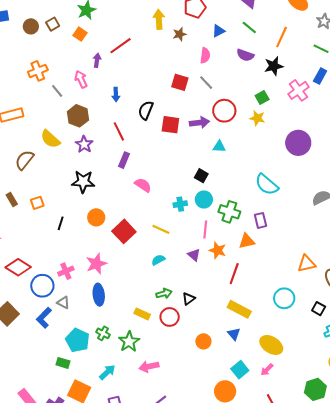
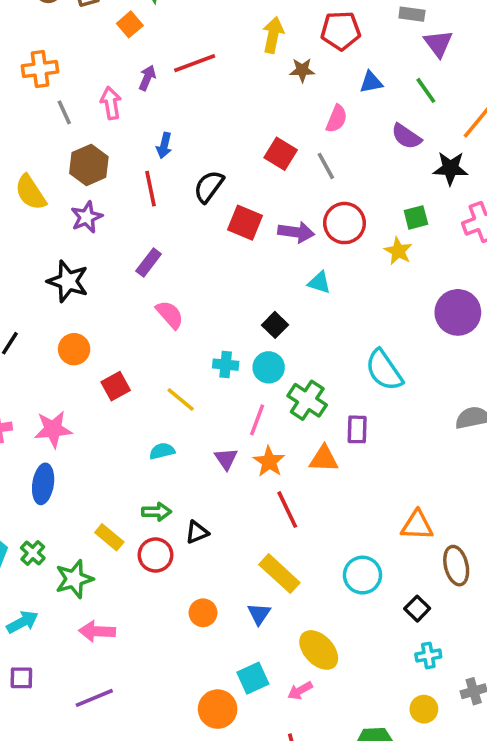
red line: (119, 131) -> (151, 189), moved
red square: (124, 231) -> (116, 386), size x0.7
red line: (234, 274) -> (287, 510), turned -60

